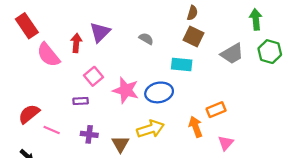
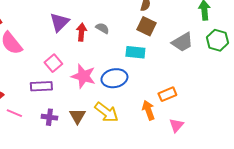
red arrow: (76, 43) -> (81, 32), moved
purple rectangle: (81, 101) -> (41, 86), size x1.5
yellow arrow: (150, 129) -> (106, 112), turned 55
brown triangle: (120, 144) -> (77, 116), moved

